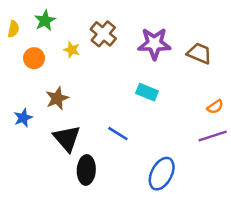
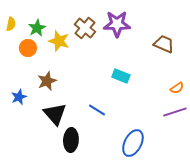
green star: (45, 21) -> (37, 28), moved
purple star: (154, 44) -> (117, 24), moved
yellow star: (72, 50) -> (59, 41), size x1.5

